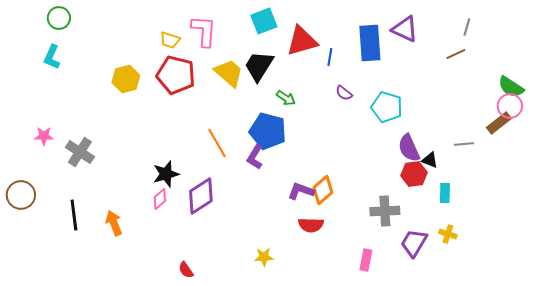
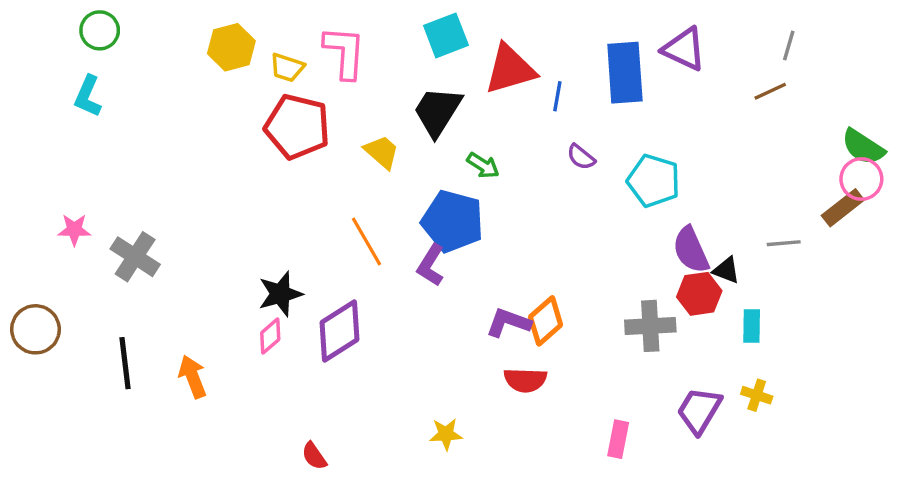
yellow trapezoid: (229, 73) -> (382, 152), moved, size x0.7
yellow hexagon: (126, 79) -> (231, 47), moved
gray cross: (385, 211) -> (650, 326), moved

